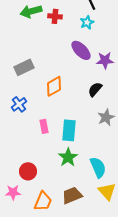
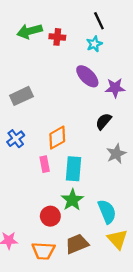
orange diamond: (54, 86) -> (57, 138), moved
red circle: (28, 171) -> (50, 216), moved
orange trapezoid: (43, 201) -> (43, 251), turned 70

